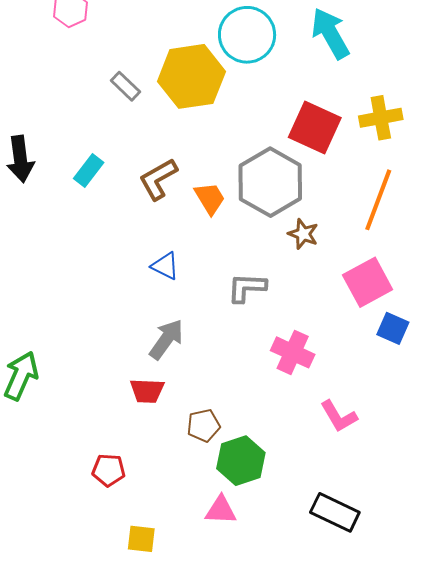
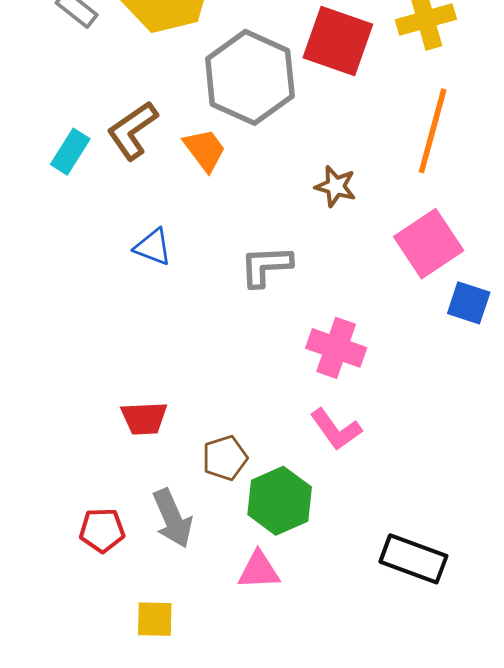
cyan rectangle: (89, 170) -> (70, 152), moved
gray hexagon: (270, 182) -> (250, 77), moved
gray arrow: (166, 339) -> (173, 518), moved, turned 126
pink L-shape: (339, 416) -> (336, 429), moved

